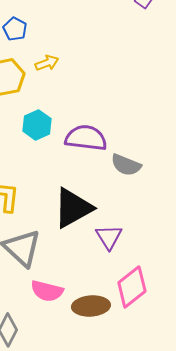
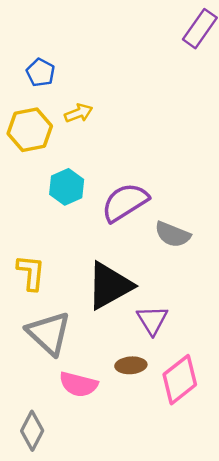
purple semicircle: (86, 138) -> (125, 202), turned -39
brown ellipse: (91, 306) -> (131, 365), moved, size x0.7

